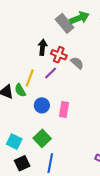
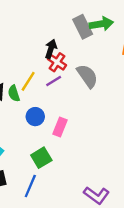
red cross: (59, 55) -> (57, 62), moved
gray semicircle: (77, 63) -> (87, 76), size x1.5
green square: (42, 138) -> (41, 158), moved

